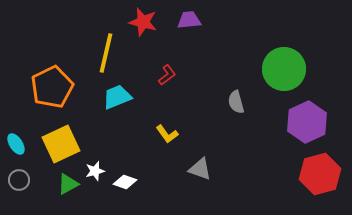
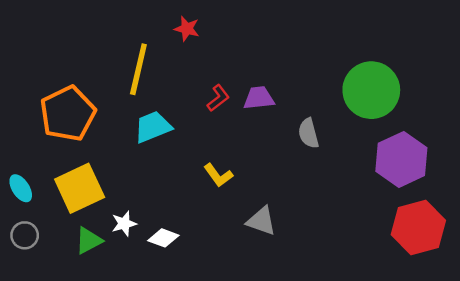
purple trapezoid: (189, 20) -> (259, 98), moved
red star: (143, 22) -> (187, 29), size x0.7

